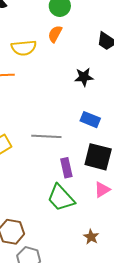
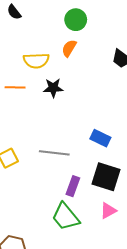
black star: (84, 77) -> (53, 88), moved
purple rectangle: (66, 168) -> (73, 186), turned 30

